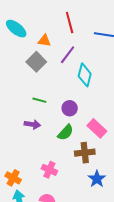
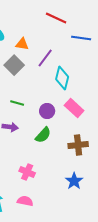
red line: (70, 23) -> (56, 18), moved, turned -50
pink rectangle: (97, 128) -> (74, 108), moved
brown cross: (85, 153) -> (78, 145), moved

